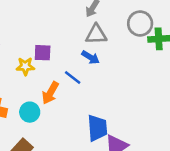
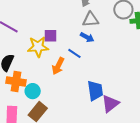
yellow star: (25, 66) -> (38, 47), size x1.5
cyan circle: (30, 112) -> (33, 91), moved

